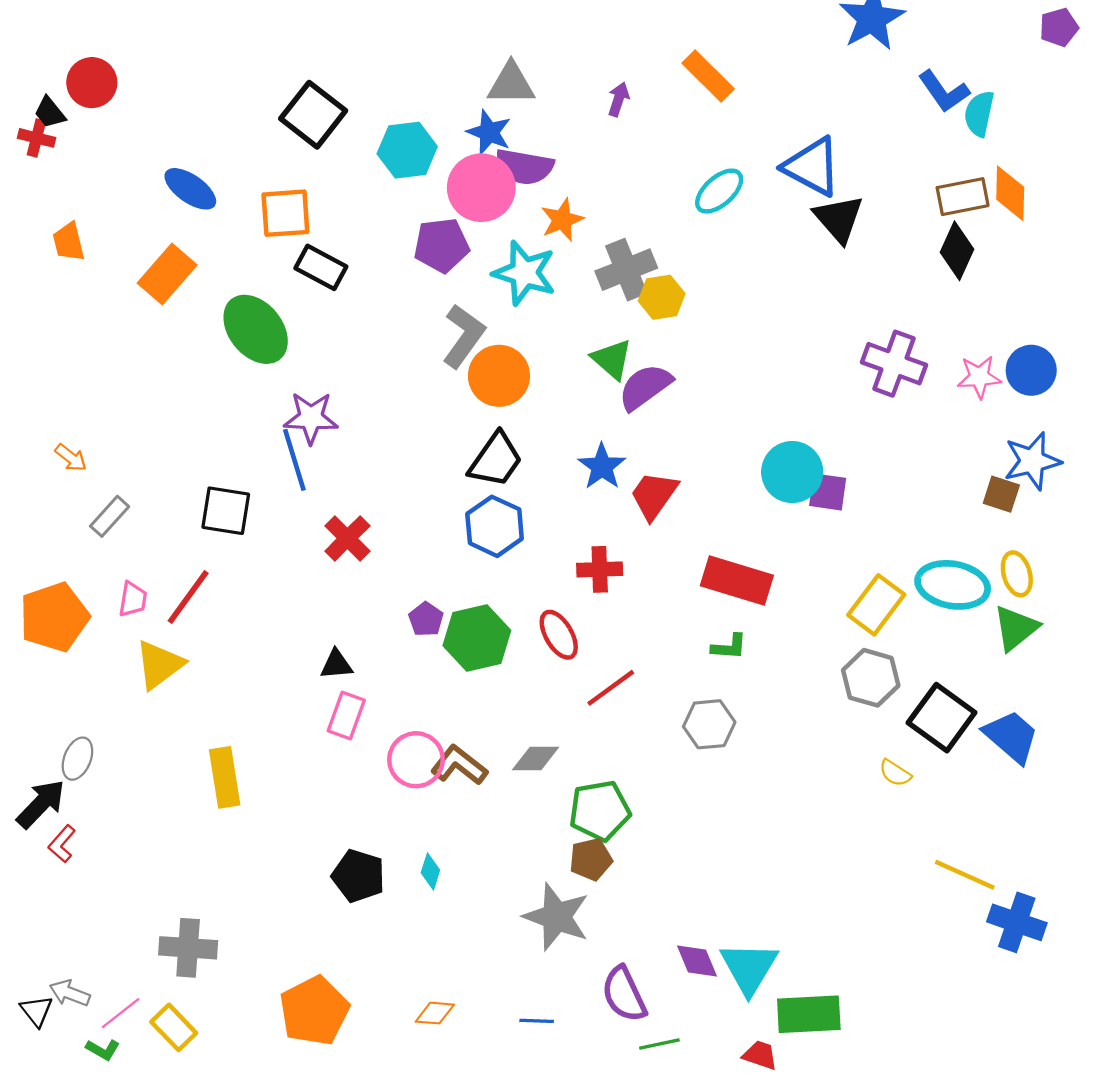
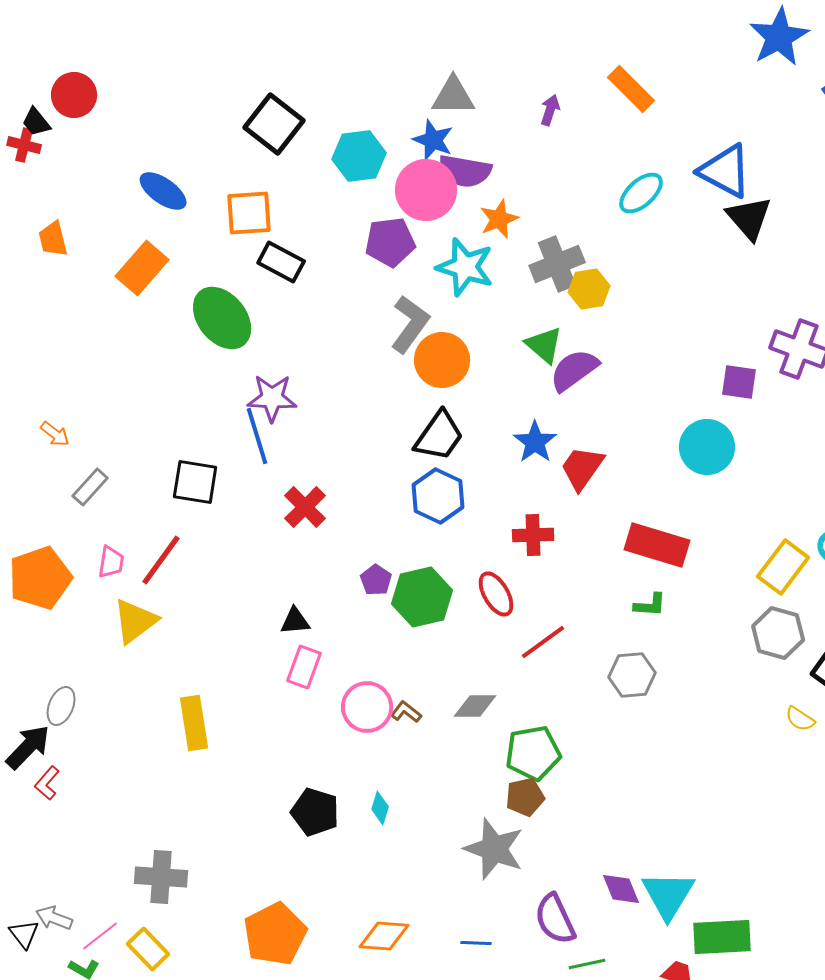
purple square: (828, 492) -> (739, 382), moved
brown L-shape: (459, 765) -> (406, 712), size x0.6
orange diamond: (435, 1013) -> (384, 936), size x1.4

